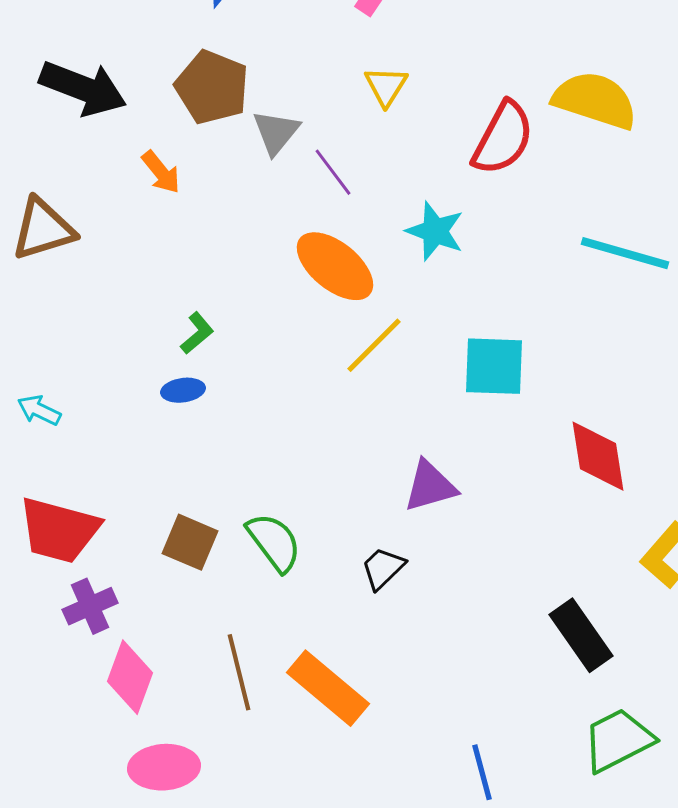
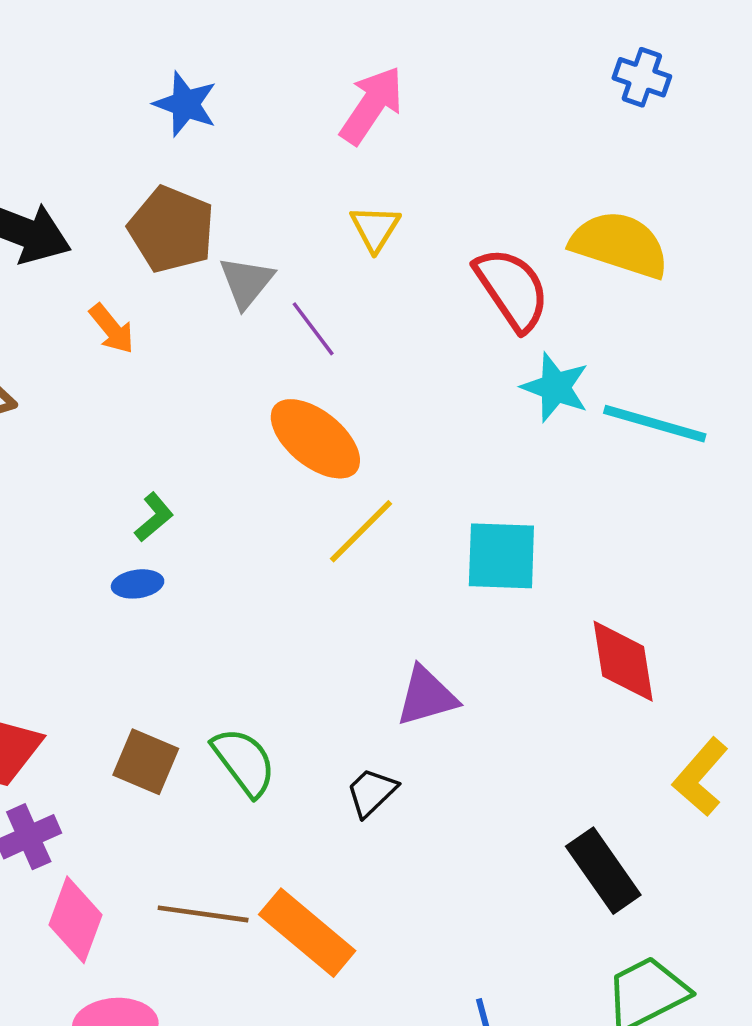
red semicircle: (503, 138) -> (512, 289), turned -62
cyan star: (435, 231) -> (555, 387), moved
brown line: (239, 672) -> (203, 914), turned -68

